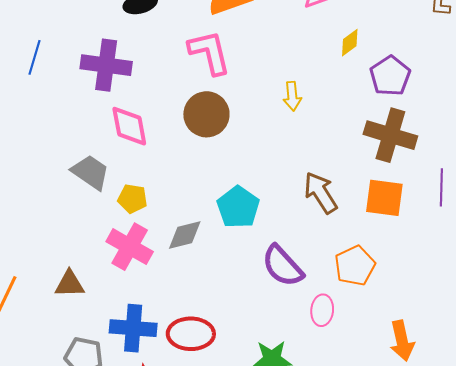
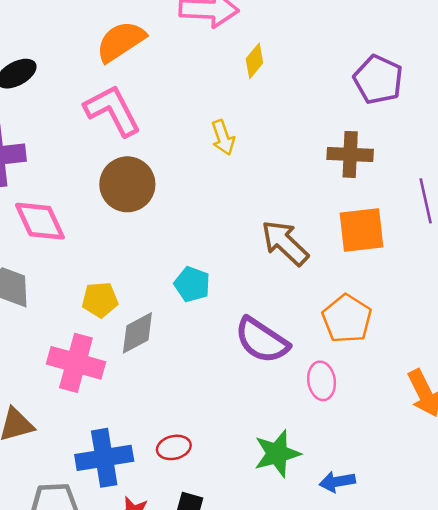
yellow diamond: (350, 43) -> (254, 61), moved
purple pentagon: (390, 76) -> (378, 80), moved
brown cross: (390, 135) -> (350, 154), size x0.7
yellow pentagon: (132, 199) -> (100, 300), moved
cyan pentagon: (238, 207) -> (192, 284), size x0.7
red ellipse: (191, 334) -> (174, 447), size x0.6

